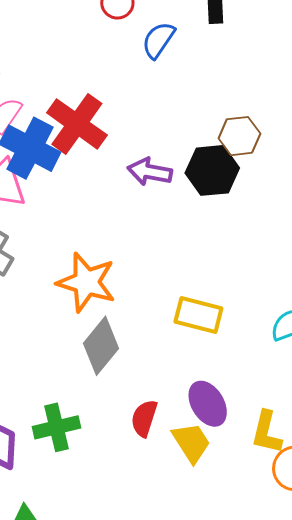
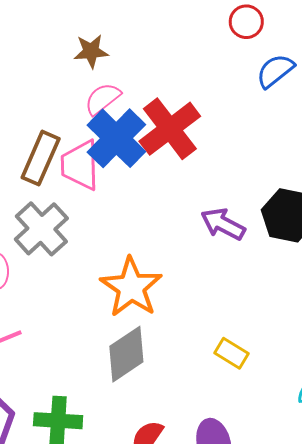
purple arrow: (150, 172) -> (223, 224), moved
yellow rectangle: (198, 315) -> (232, 353), size x0.7

